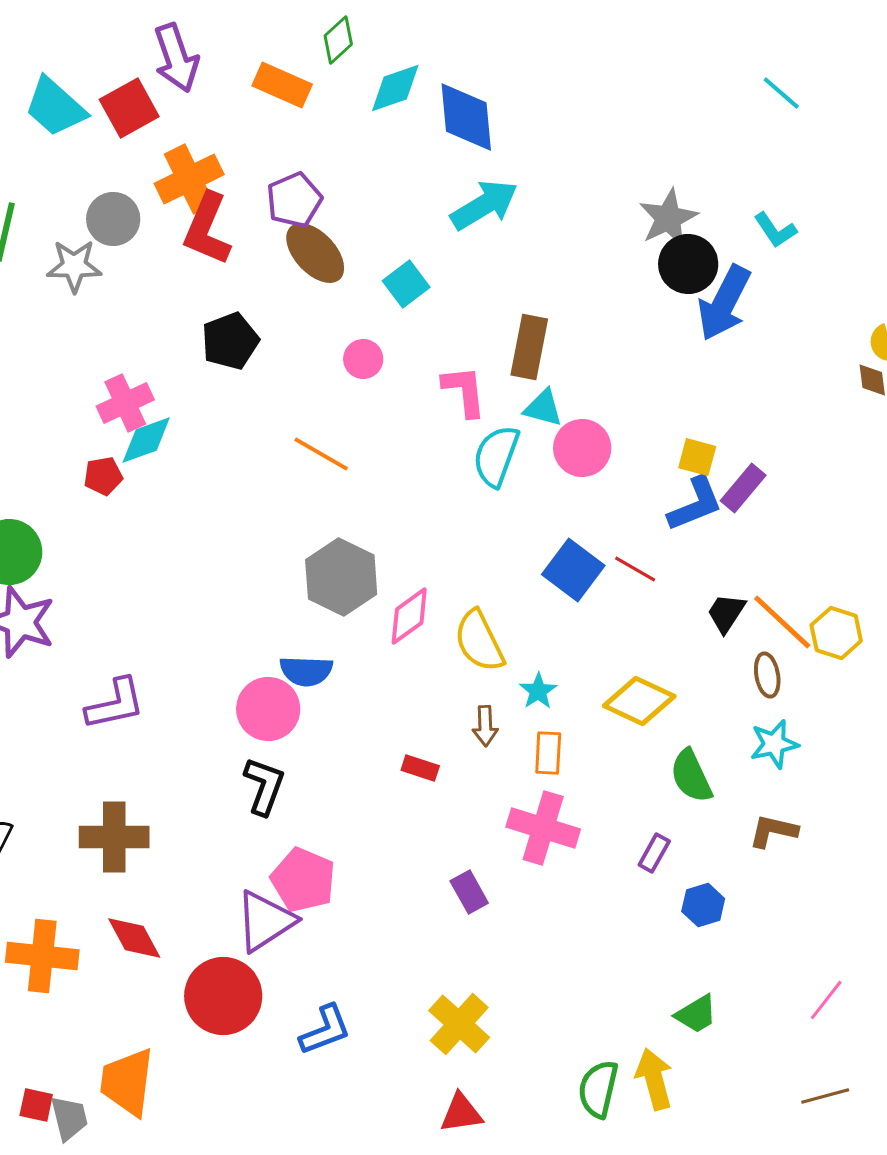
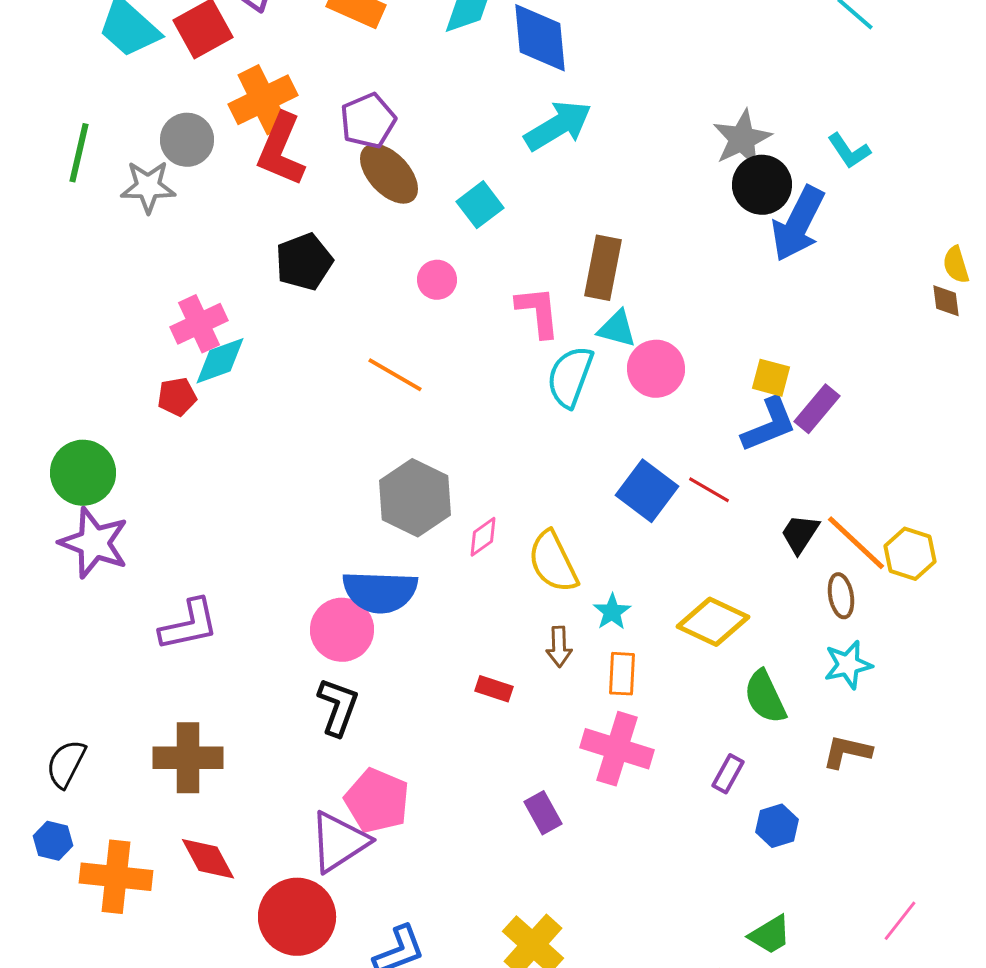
pink diamond: (409, 616) -> (483, 537), size x0.7
blue semicircle: (306, 671) -> (380, 592), size x1.4

